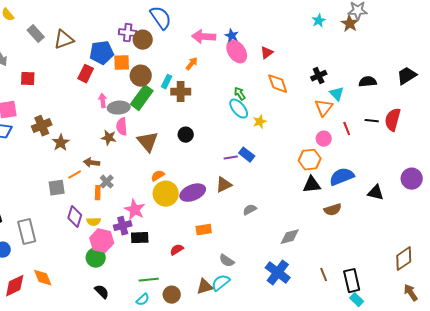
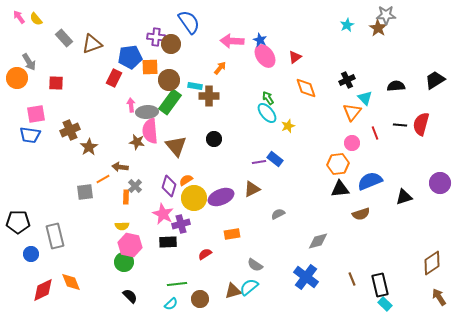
cyan rectangle: (167, 82) -> (195, 86), turned 72
pink semicircle: (122, 127) -> (150, 131), size x1.4
black triangle: (376, 193) -> (404, 197), turned -30
purple diamond: (75, 217) -> (169, 186), moved
purple cross: (123, 226) -> (181, 224), moved

